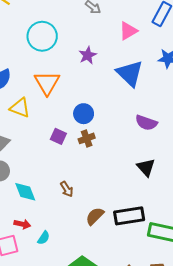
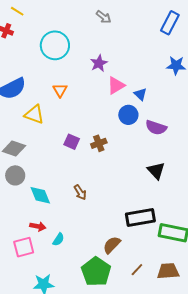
pink triangle: (128, 31) -> (116, 85), moved
blue triangle: (130, 73) -> (140, 94), moved, size x0.5
orange triangle: (47, 83) -> (60, 90), size x0.6
blue circle: (84, 114) -> (128, 115), moved
brown semicircle: (95, 216) -> (112, 245), moved

